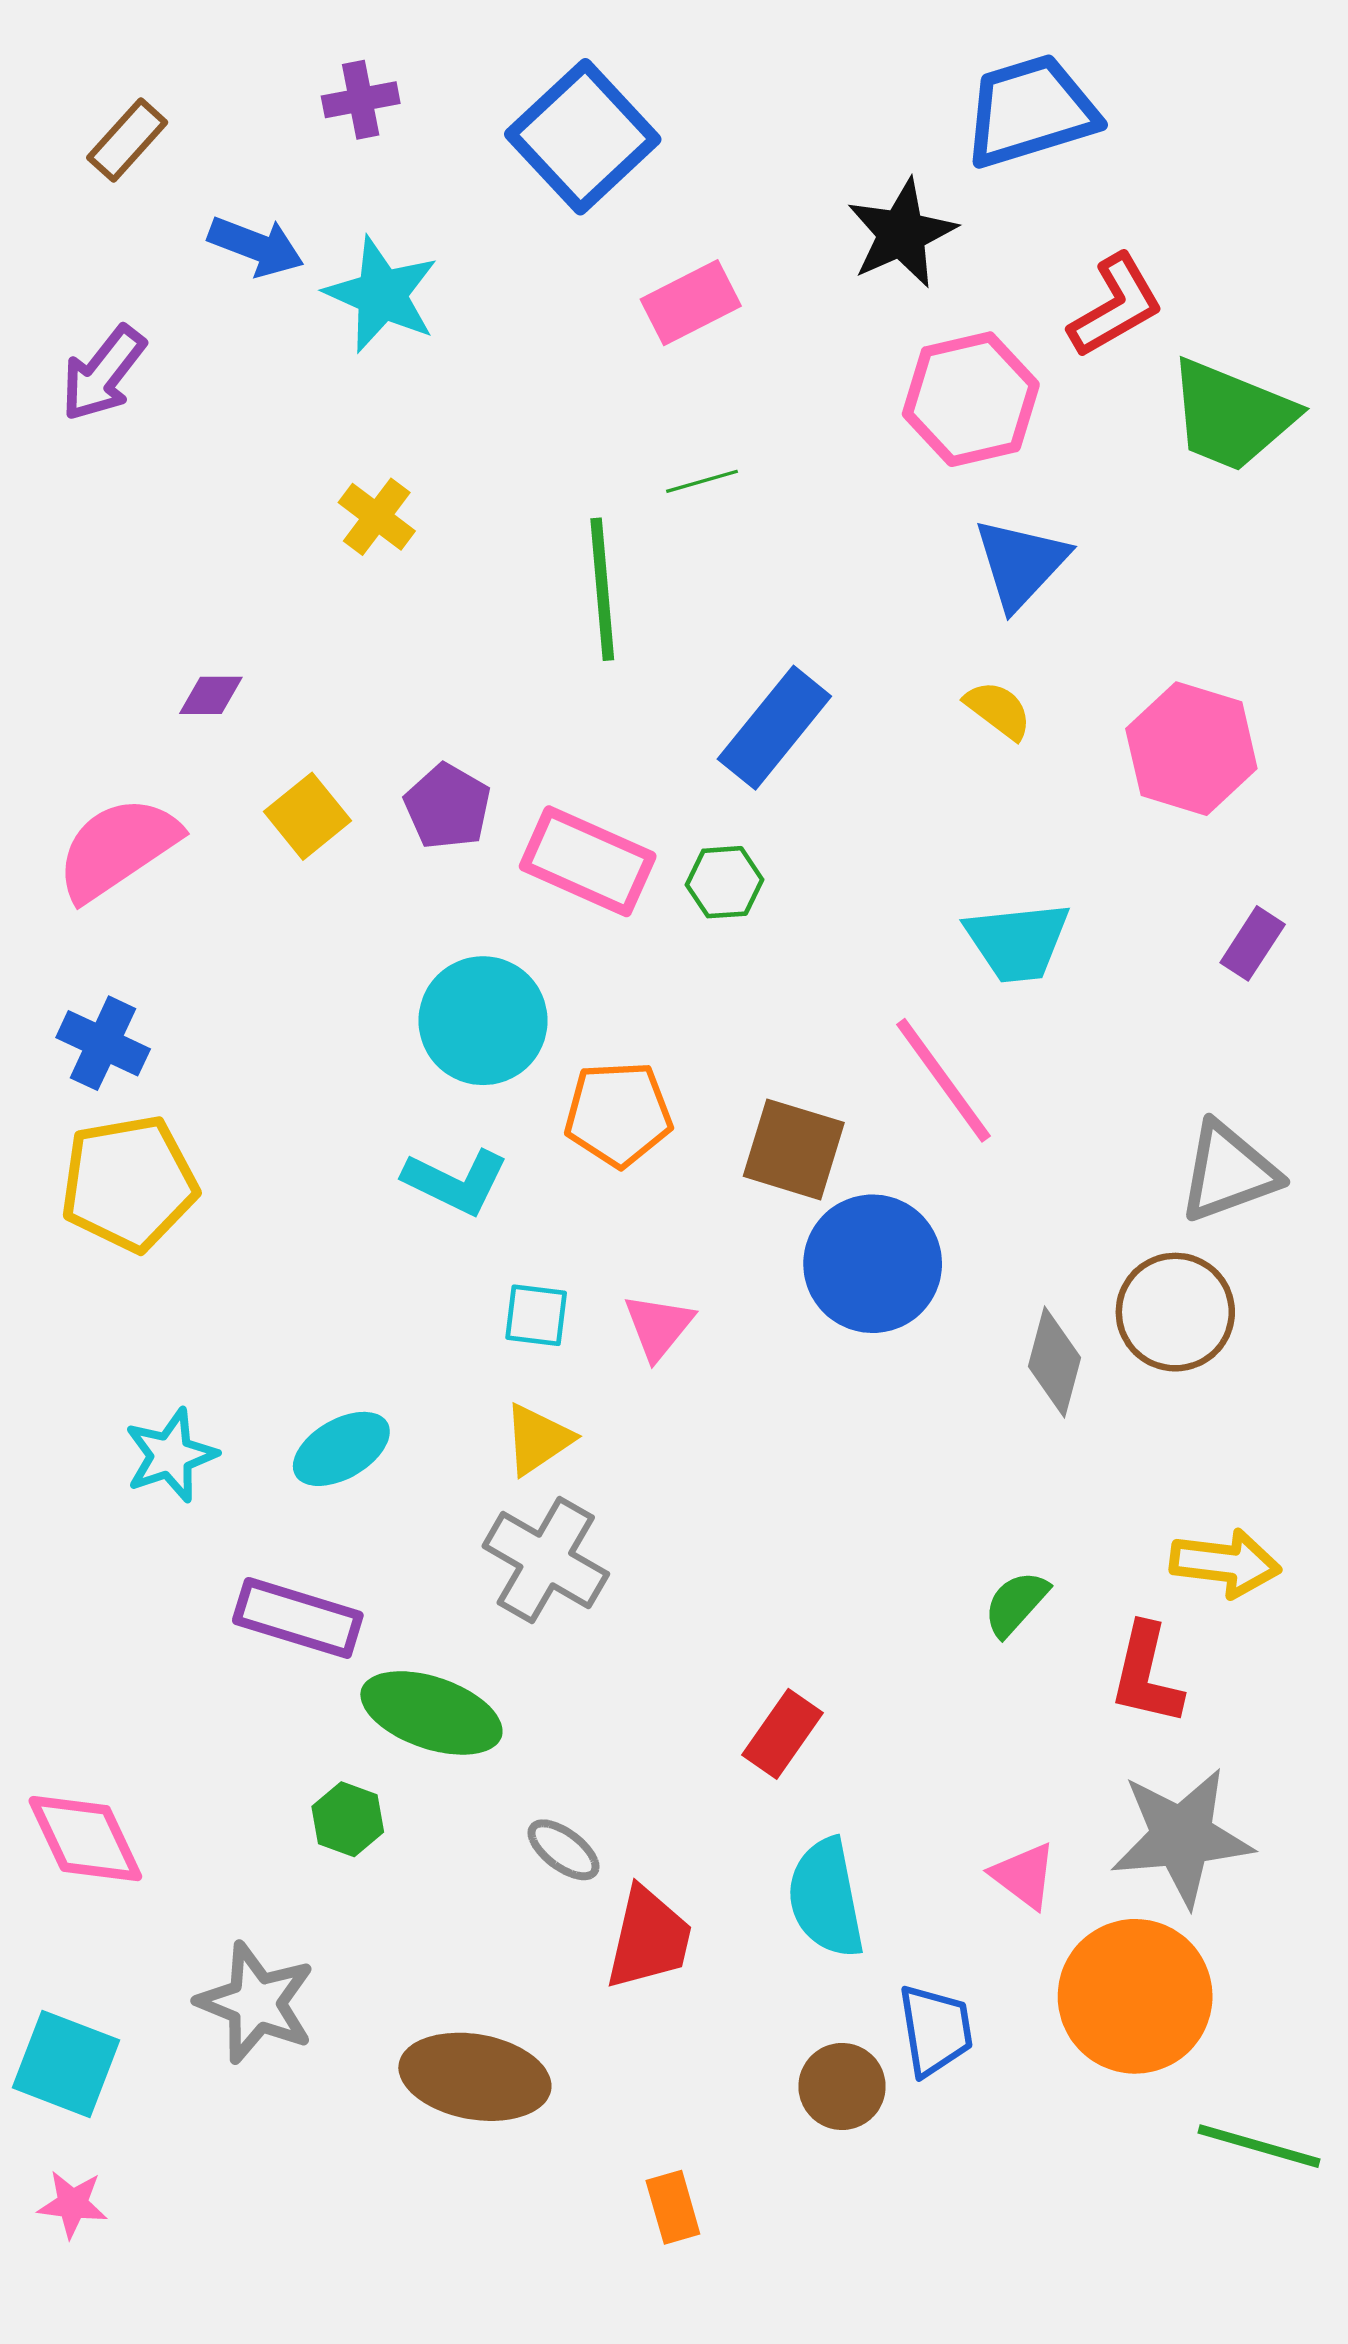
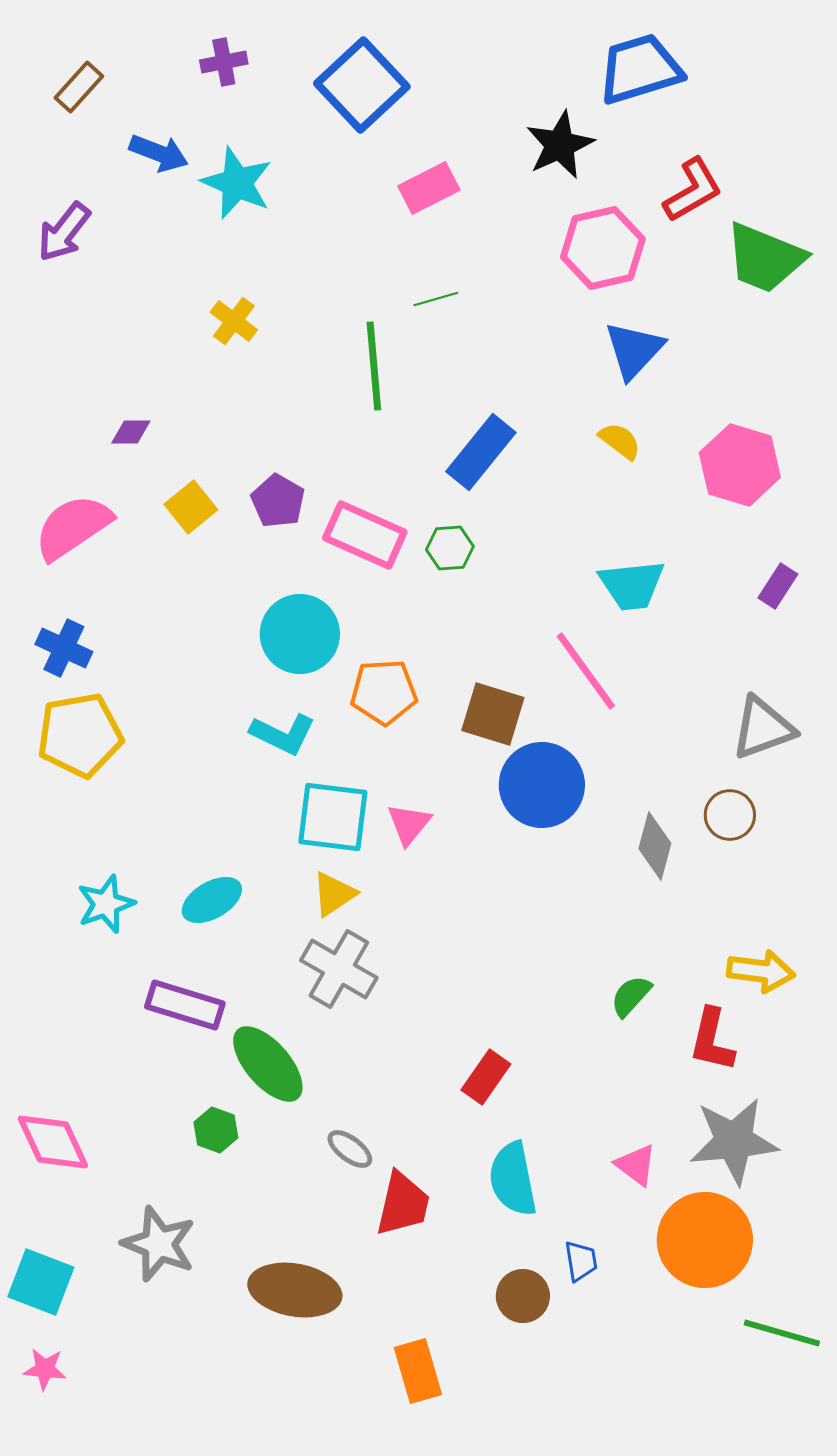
brown circle: (1175, 1312) -> (730, 815), size x0.7
cyan square: (536, 1315) -> (333, 817), size x1.8
green ellipse: (431, 1713) -> (268, 1064), turned 30
blue trapezoid: (935, 2030) -> (581, 1261), size x0.7
orange rectangle: (673, 2207) -> (418, 1371), size x1.4

